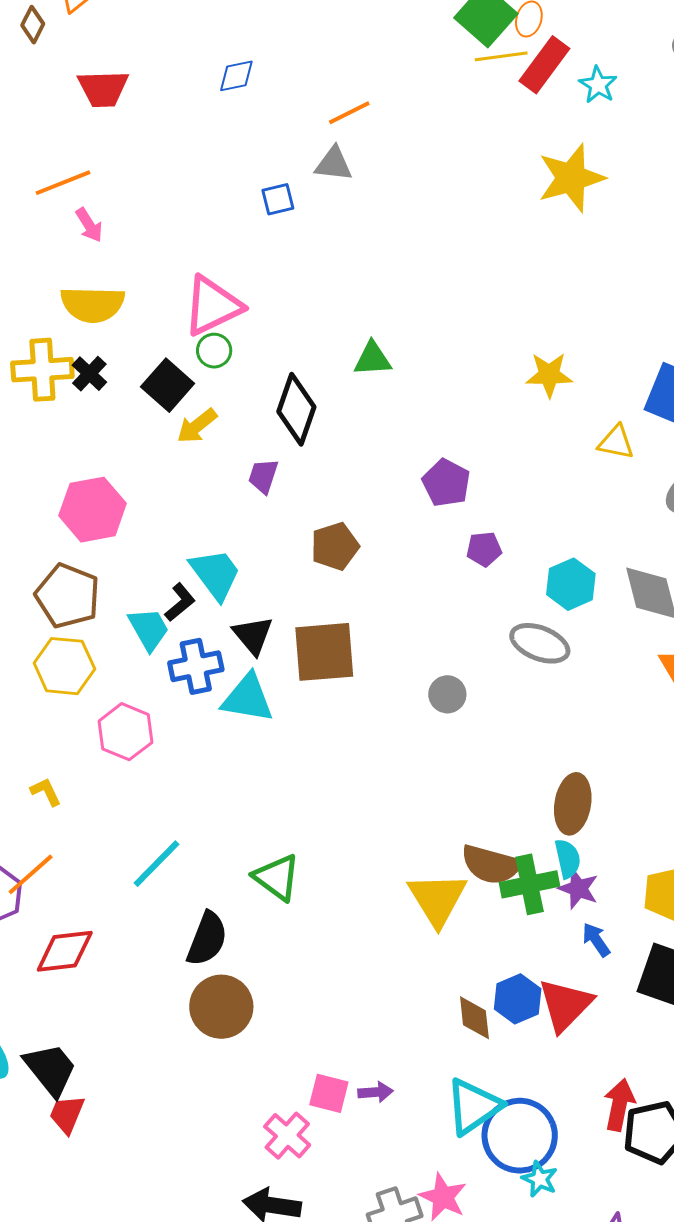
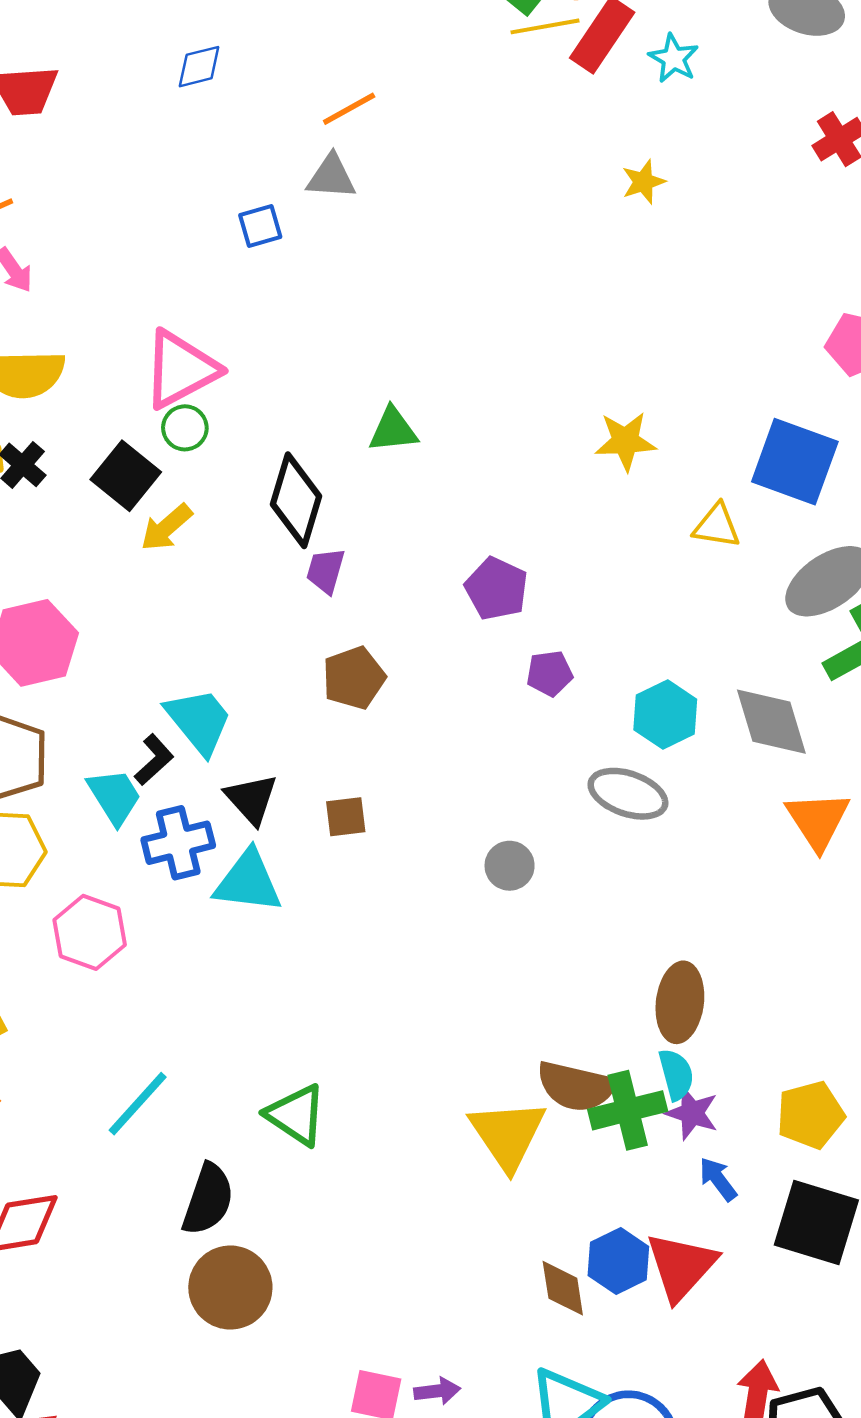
yellow star: (571, 178) -> (643, 182), size x0.5
purple trapezoid: (263, 476) -> (326, 571), moved
brown square: (324, 652) -> (346, 817), size x0.5

